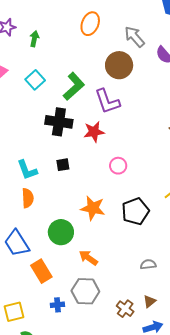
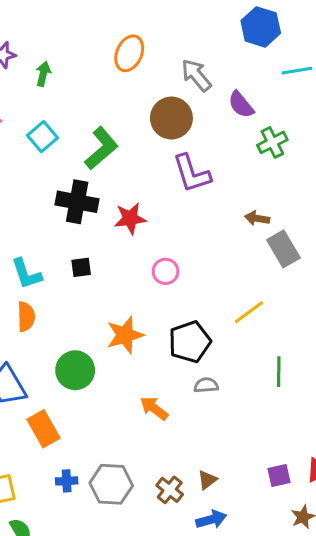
purple L-shape: (107, 101) -> (192, 173), moved
orange star: (93, 208) -> (125, 335), turned -30
orange arrow: (88, 258) -> (154, 408), moved
gray semicircle: (148, 264) -> (206, 385), moved
gray hexagon: (85, 291) -> (111, 484), moved

